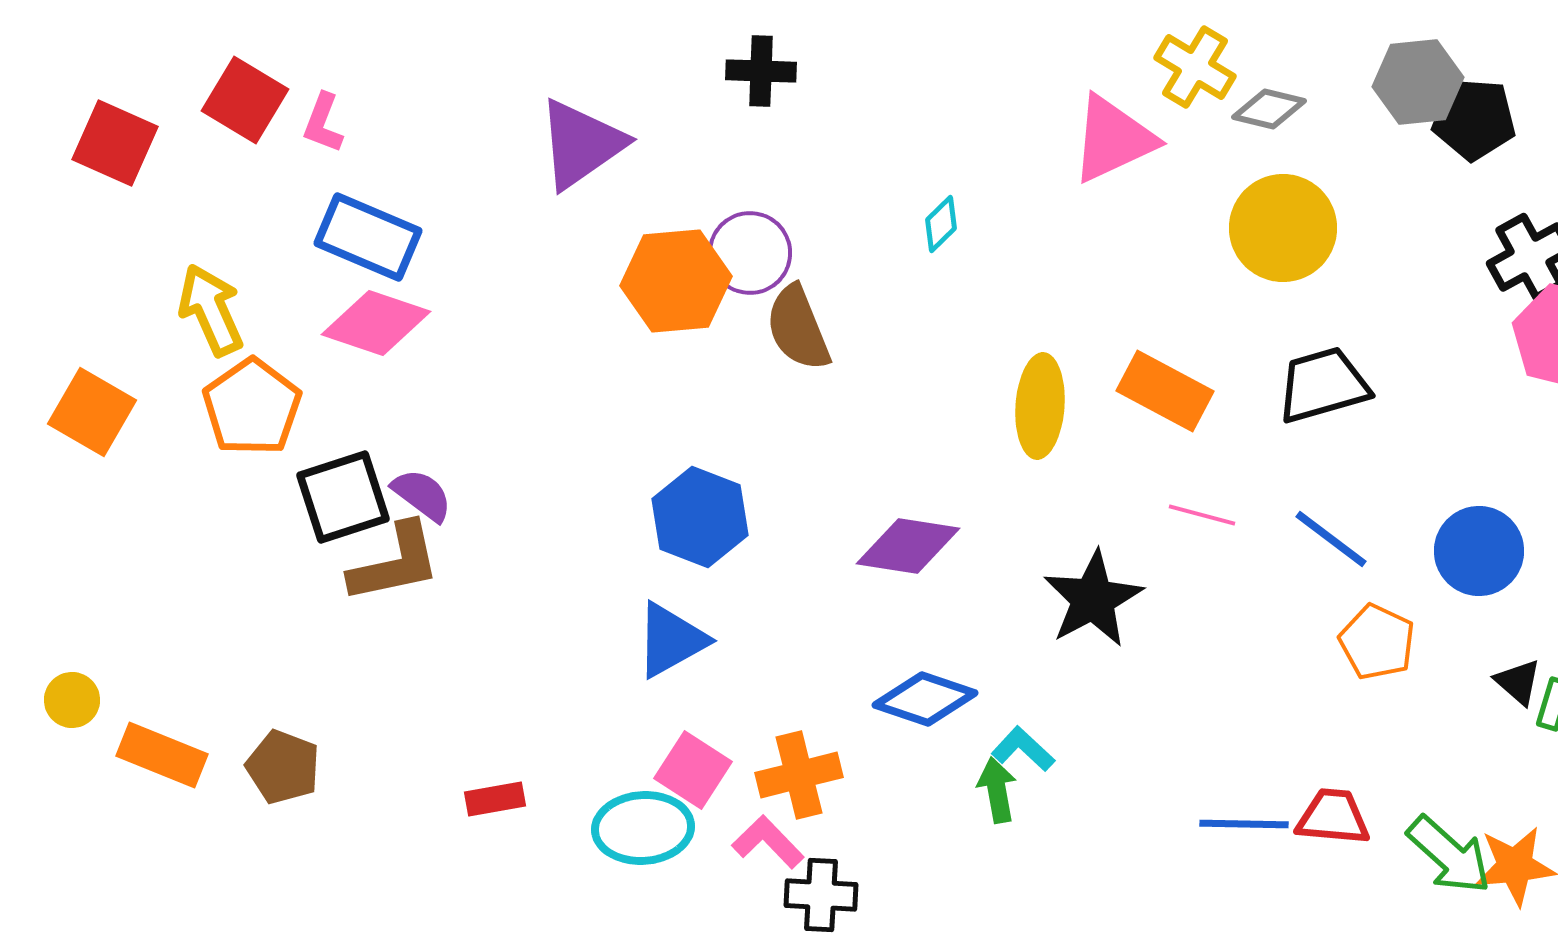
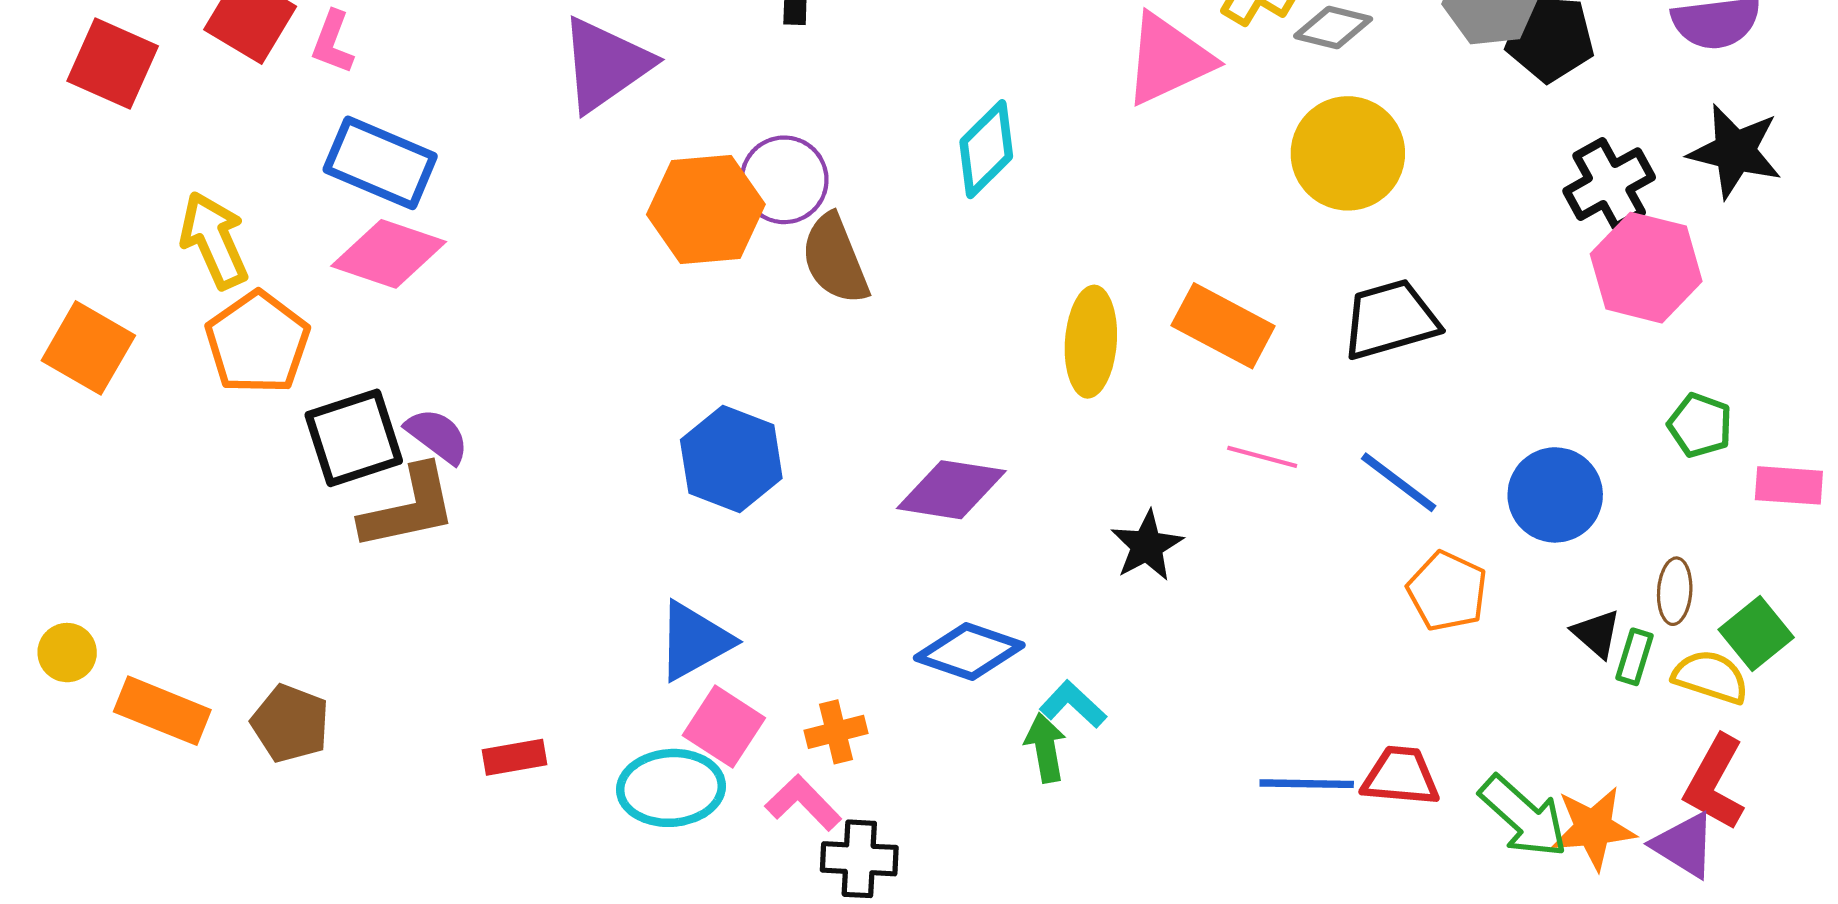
cyan diamond: (941, 224) -> (986, 149), size x1.6
black star: (1093, 599) -> (1147, 546), size x0.7
blue triangle: (671, 640) -> (694, 641), moved
orange cross: (799, 775) -> (836, 732), size x0.7

